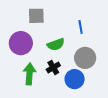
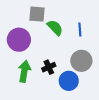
green semicircle: (56, 44) -> (55, 28), moved, turned -120

